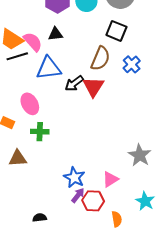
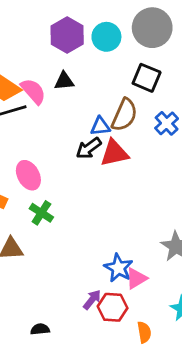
blue triangle: (49, 68) -> (100, 126), moved, size x0.6
red triangle: (93, 87) -> (114, 153), turned 45
green cross: (40, 132) -> (41, 213), turned 30
blue star: (74, 177) -> (118, 268), moved

